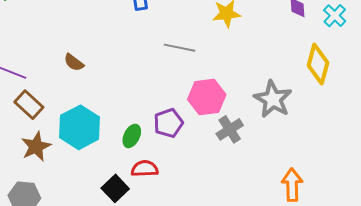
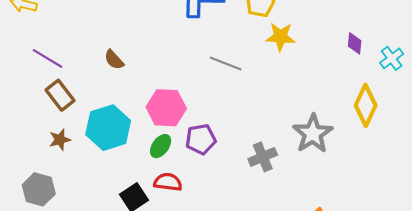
pink hexagon: (207, 97) -> (166, 108), moved
brown star: (36, 146) -> (60, 140), size x0.7

